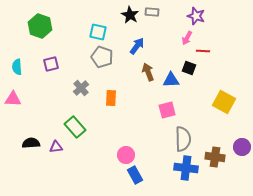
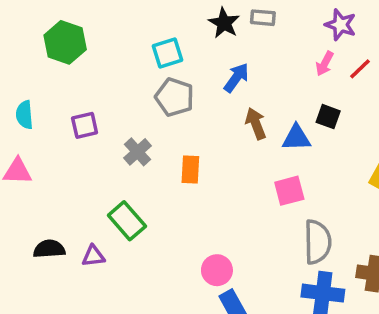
cyan square: (98, 32) -> (168, 53), turned -30
red line: (203, 51) -> (360, 69), moved, turned -48
purple square: (51, 64) -> (85, 125), moved

